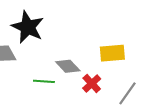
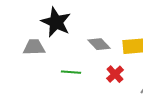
gray diamond: (68, 66) -> (99, 44), moved

